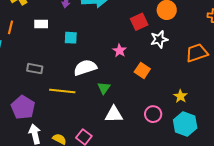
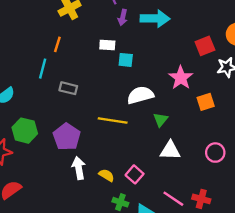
white rectangle: (41, 24) -> (107, 45), moved
pink star: (120, 51) -> (181, 78), size x1.5
gray rectangle: (35, 69) -> (68, 88), moved
orange square: (142, 70) -> (206, 102), turned 35

